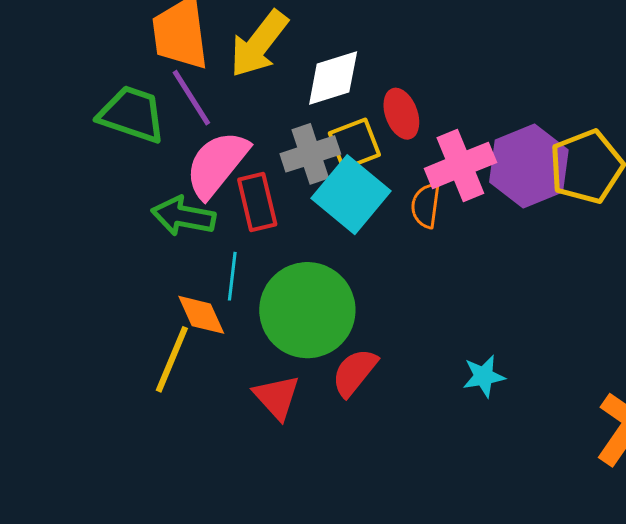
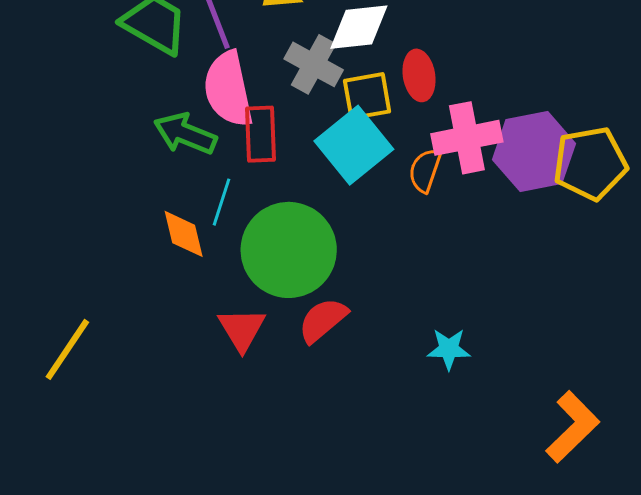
gray cross: (310, 154) -> (314, 64), moved, turned 36
pink semicircle: (217, 164) -> (228, 89), turned -62
yellow line: (172, 359) -> (67, 349), moved

